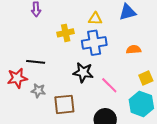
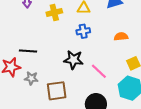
yellow cross: (66, 33) -> (54, 13), moved
blue cross: (94, 43) -> (83, 31), size x0.6

